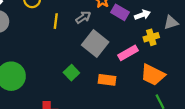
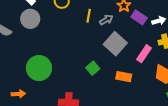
yellow line: (56, 21) -> (89, 16), moved
pink rectangle: (128, 53) -> (144, 54), turned -30

